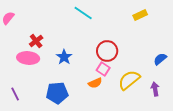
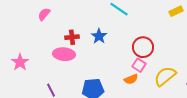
red cross: (36, 41) -> (72, 37), turned 32
blue star: (64, 57) -> (99, 36), moved

